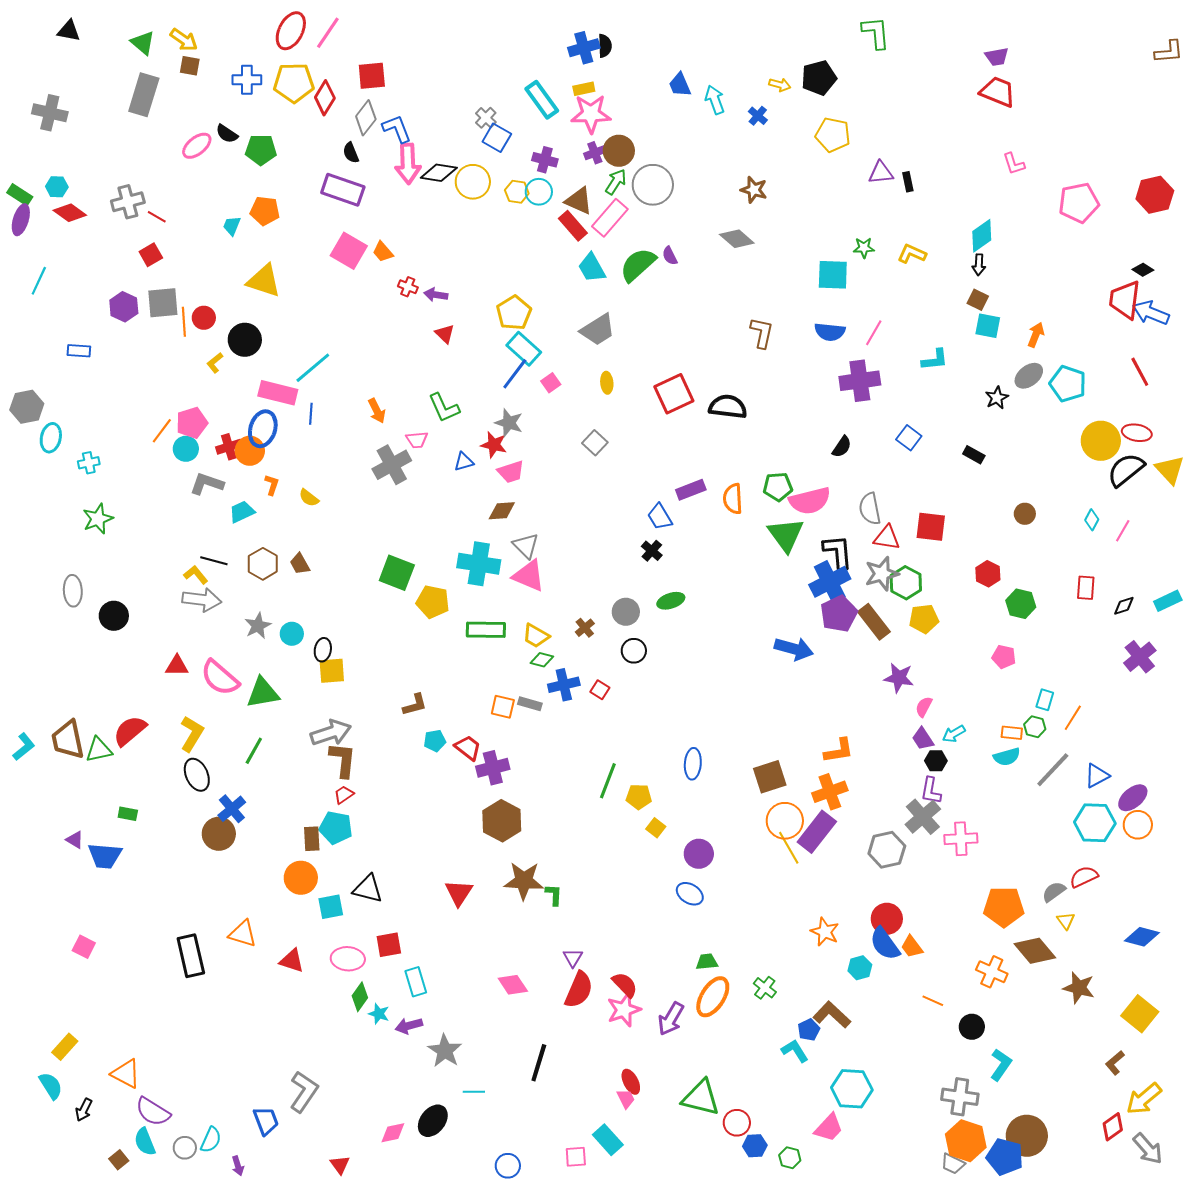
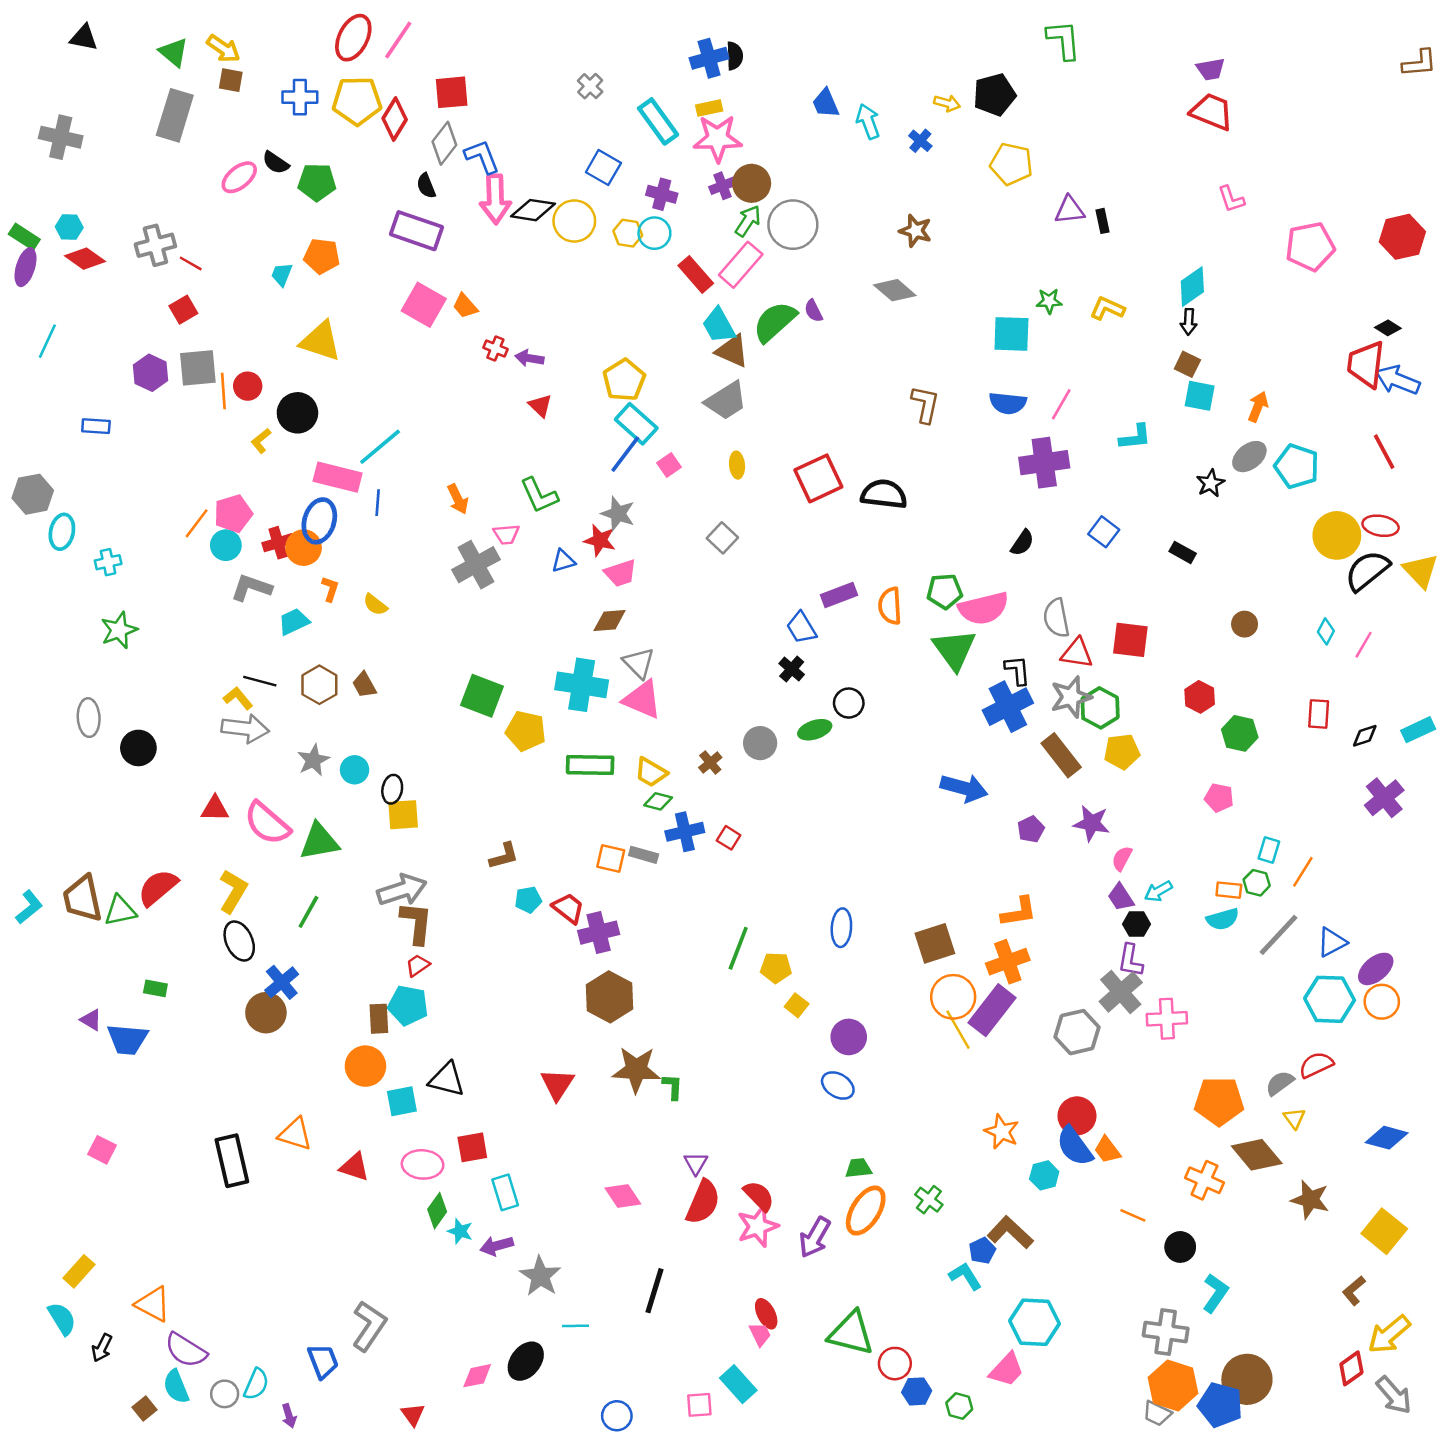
gray cross: (486, 118) -> (590, 86), moved
brown triangle: (579, 201) -> (732, 351), moved
black L-shape: (838, 552) -> (1017, 670), size x0.7
purple pentagon: (839, 614) -> (1031, 829), moved, size x0.6
black circle: (634, 651) -> (849, 703), moved

